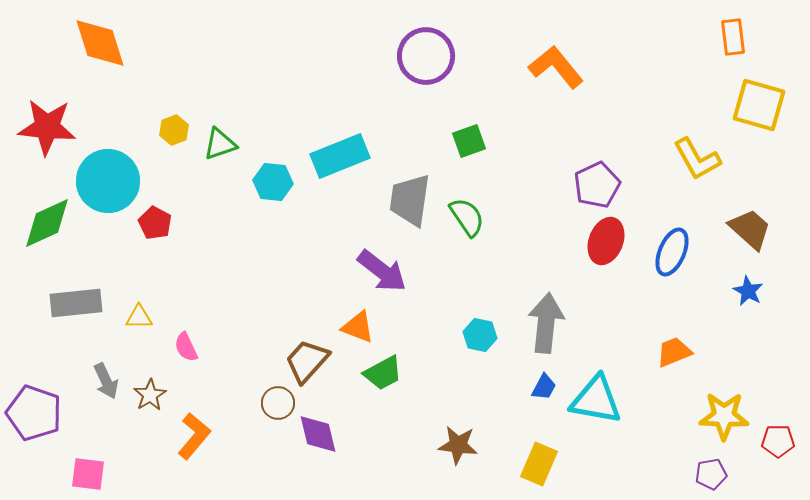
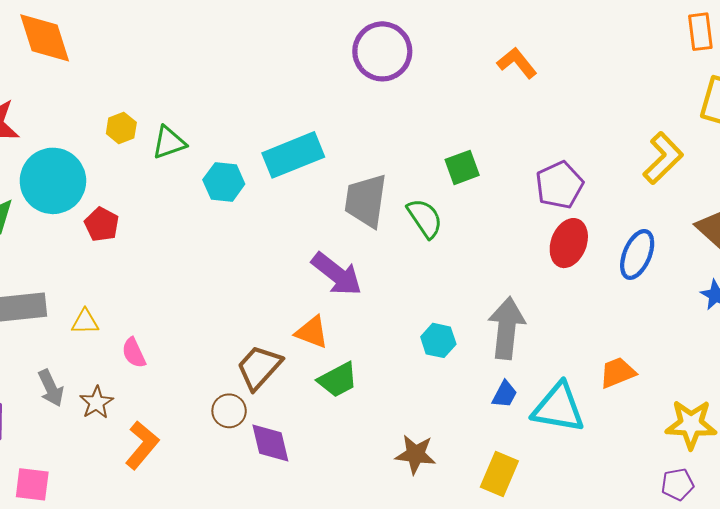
orange L-shape: (556, 67) -> (517, 63), size x0.7
green square: (469, 141) -> (462, 167), moved
yellow L-shape: (697, 159) -> (663, 158), turned -105
orange trapezoid: (674, 352) -> (617, 373), moved

